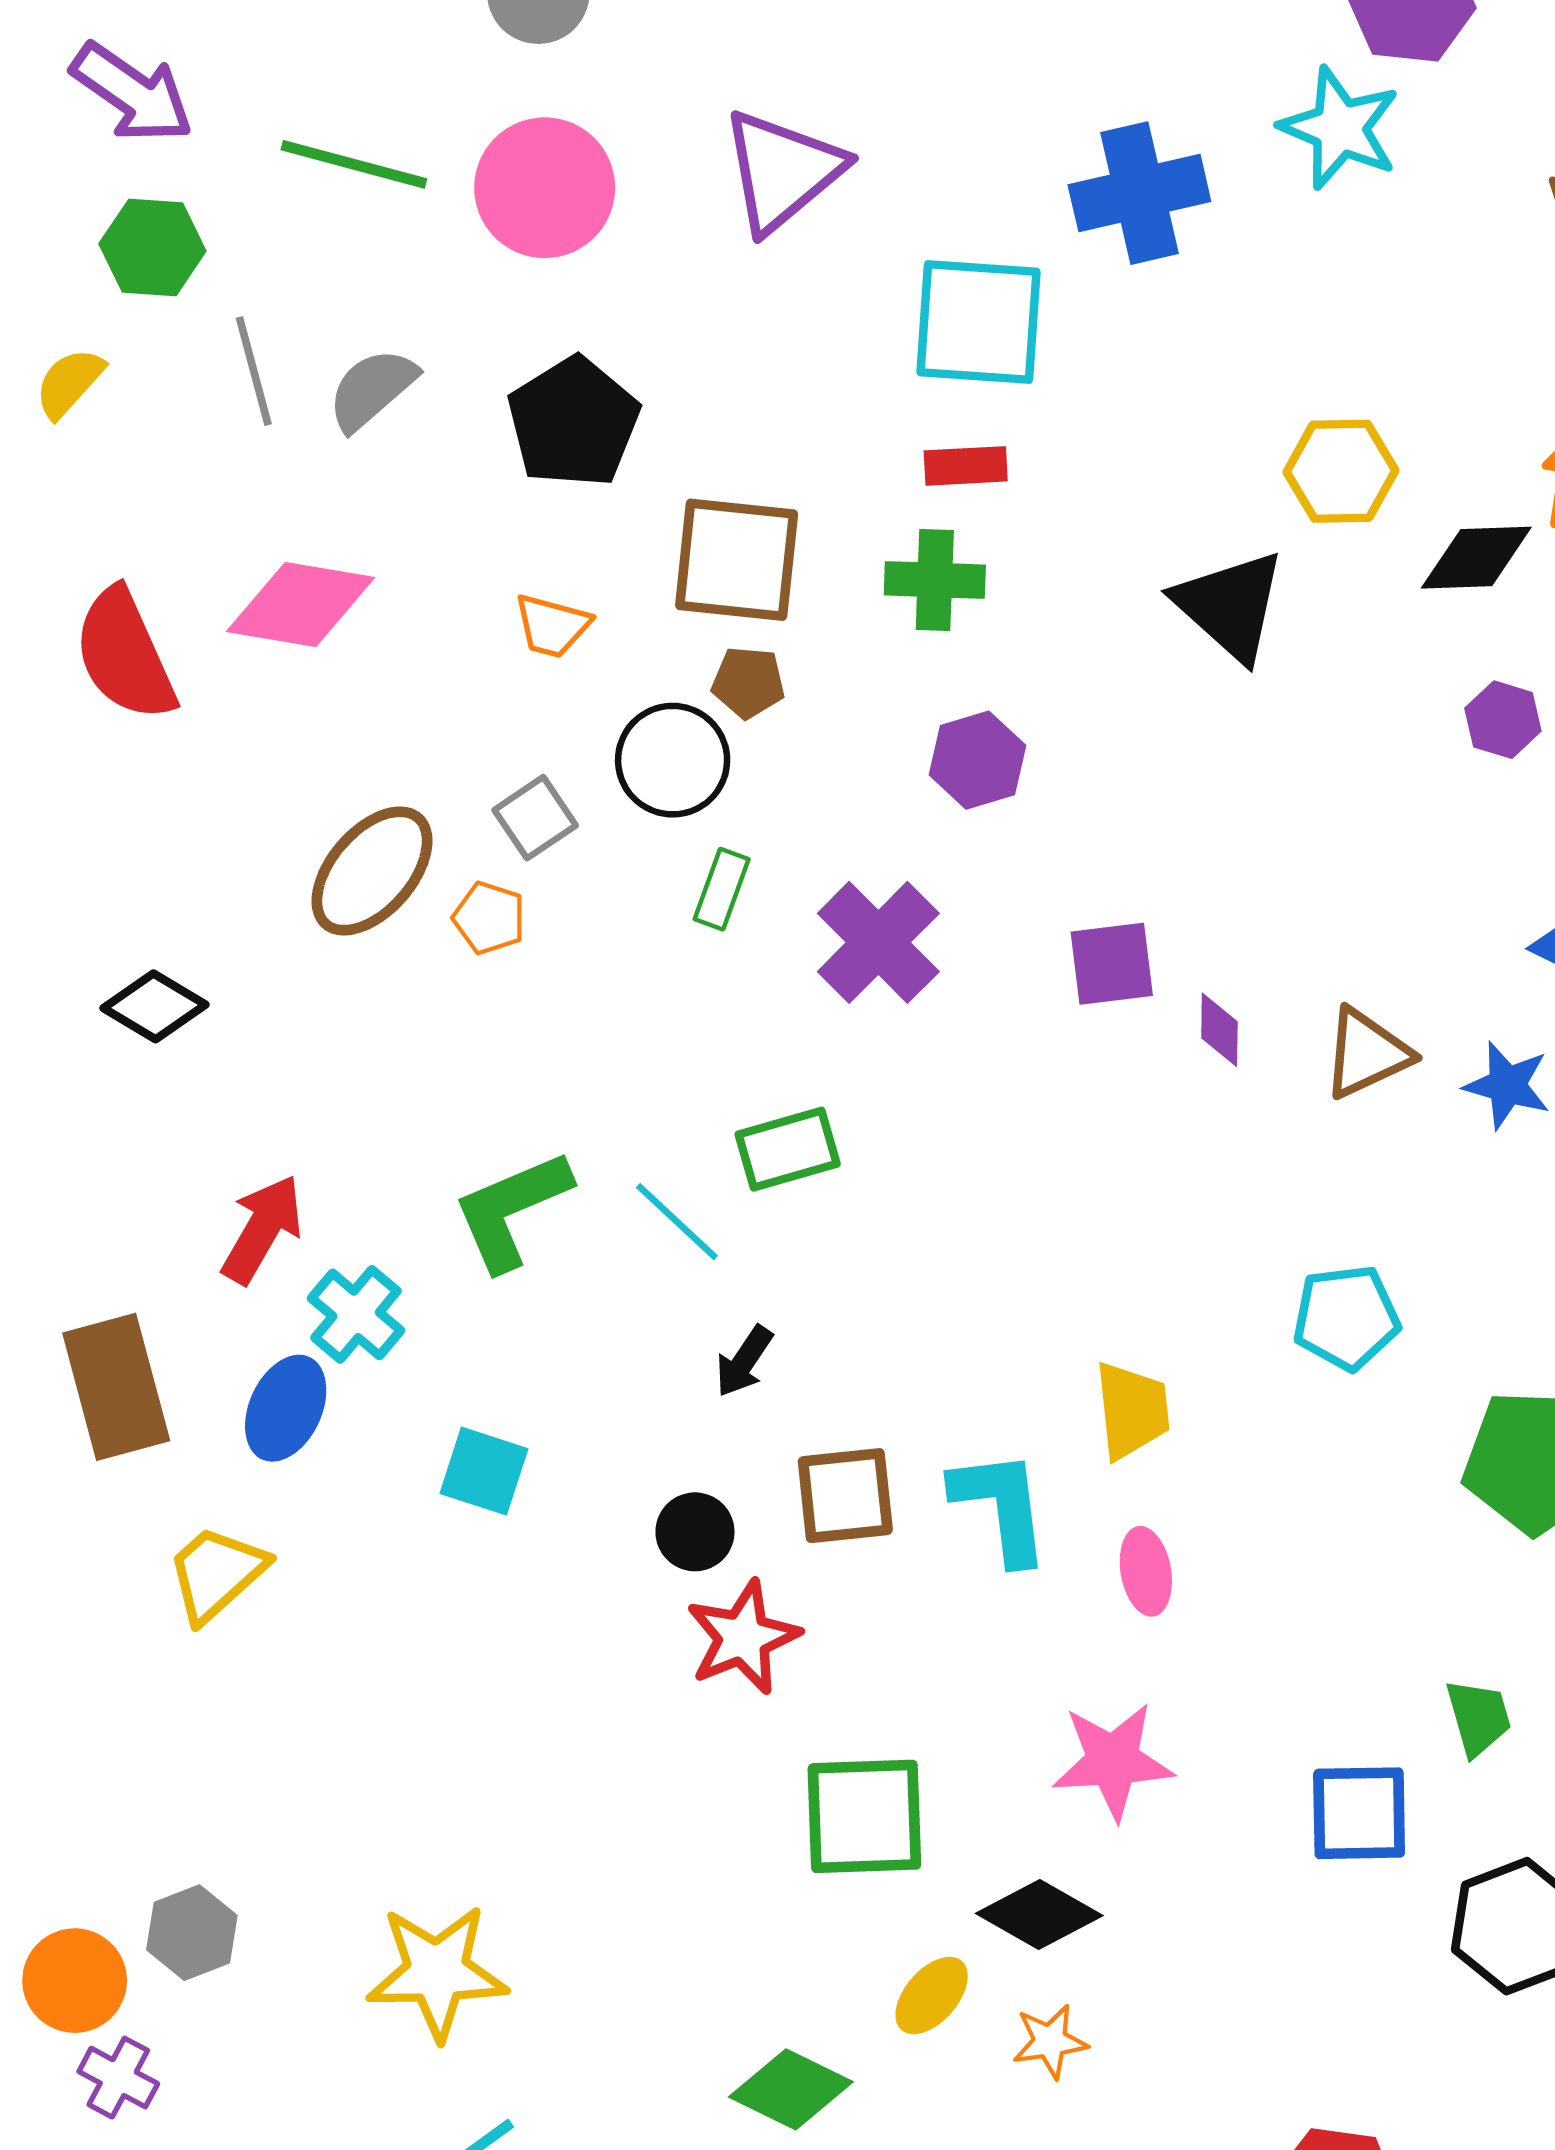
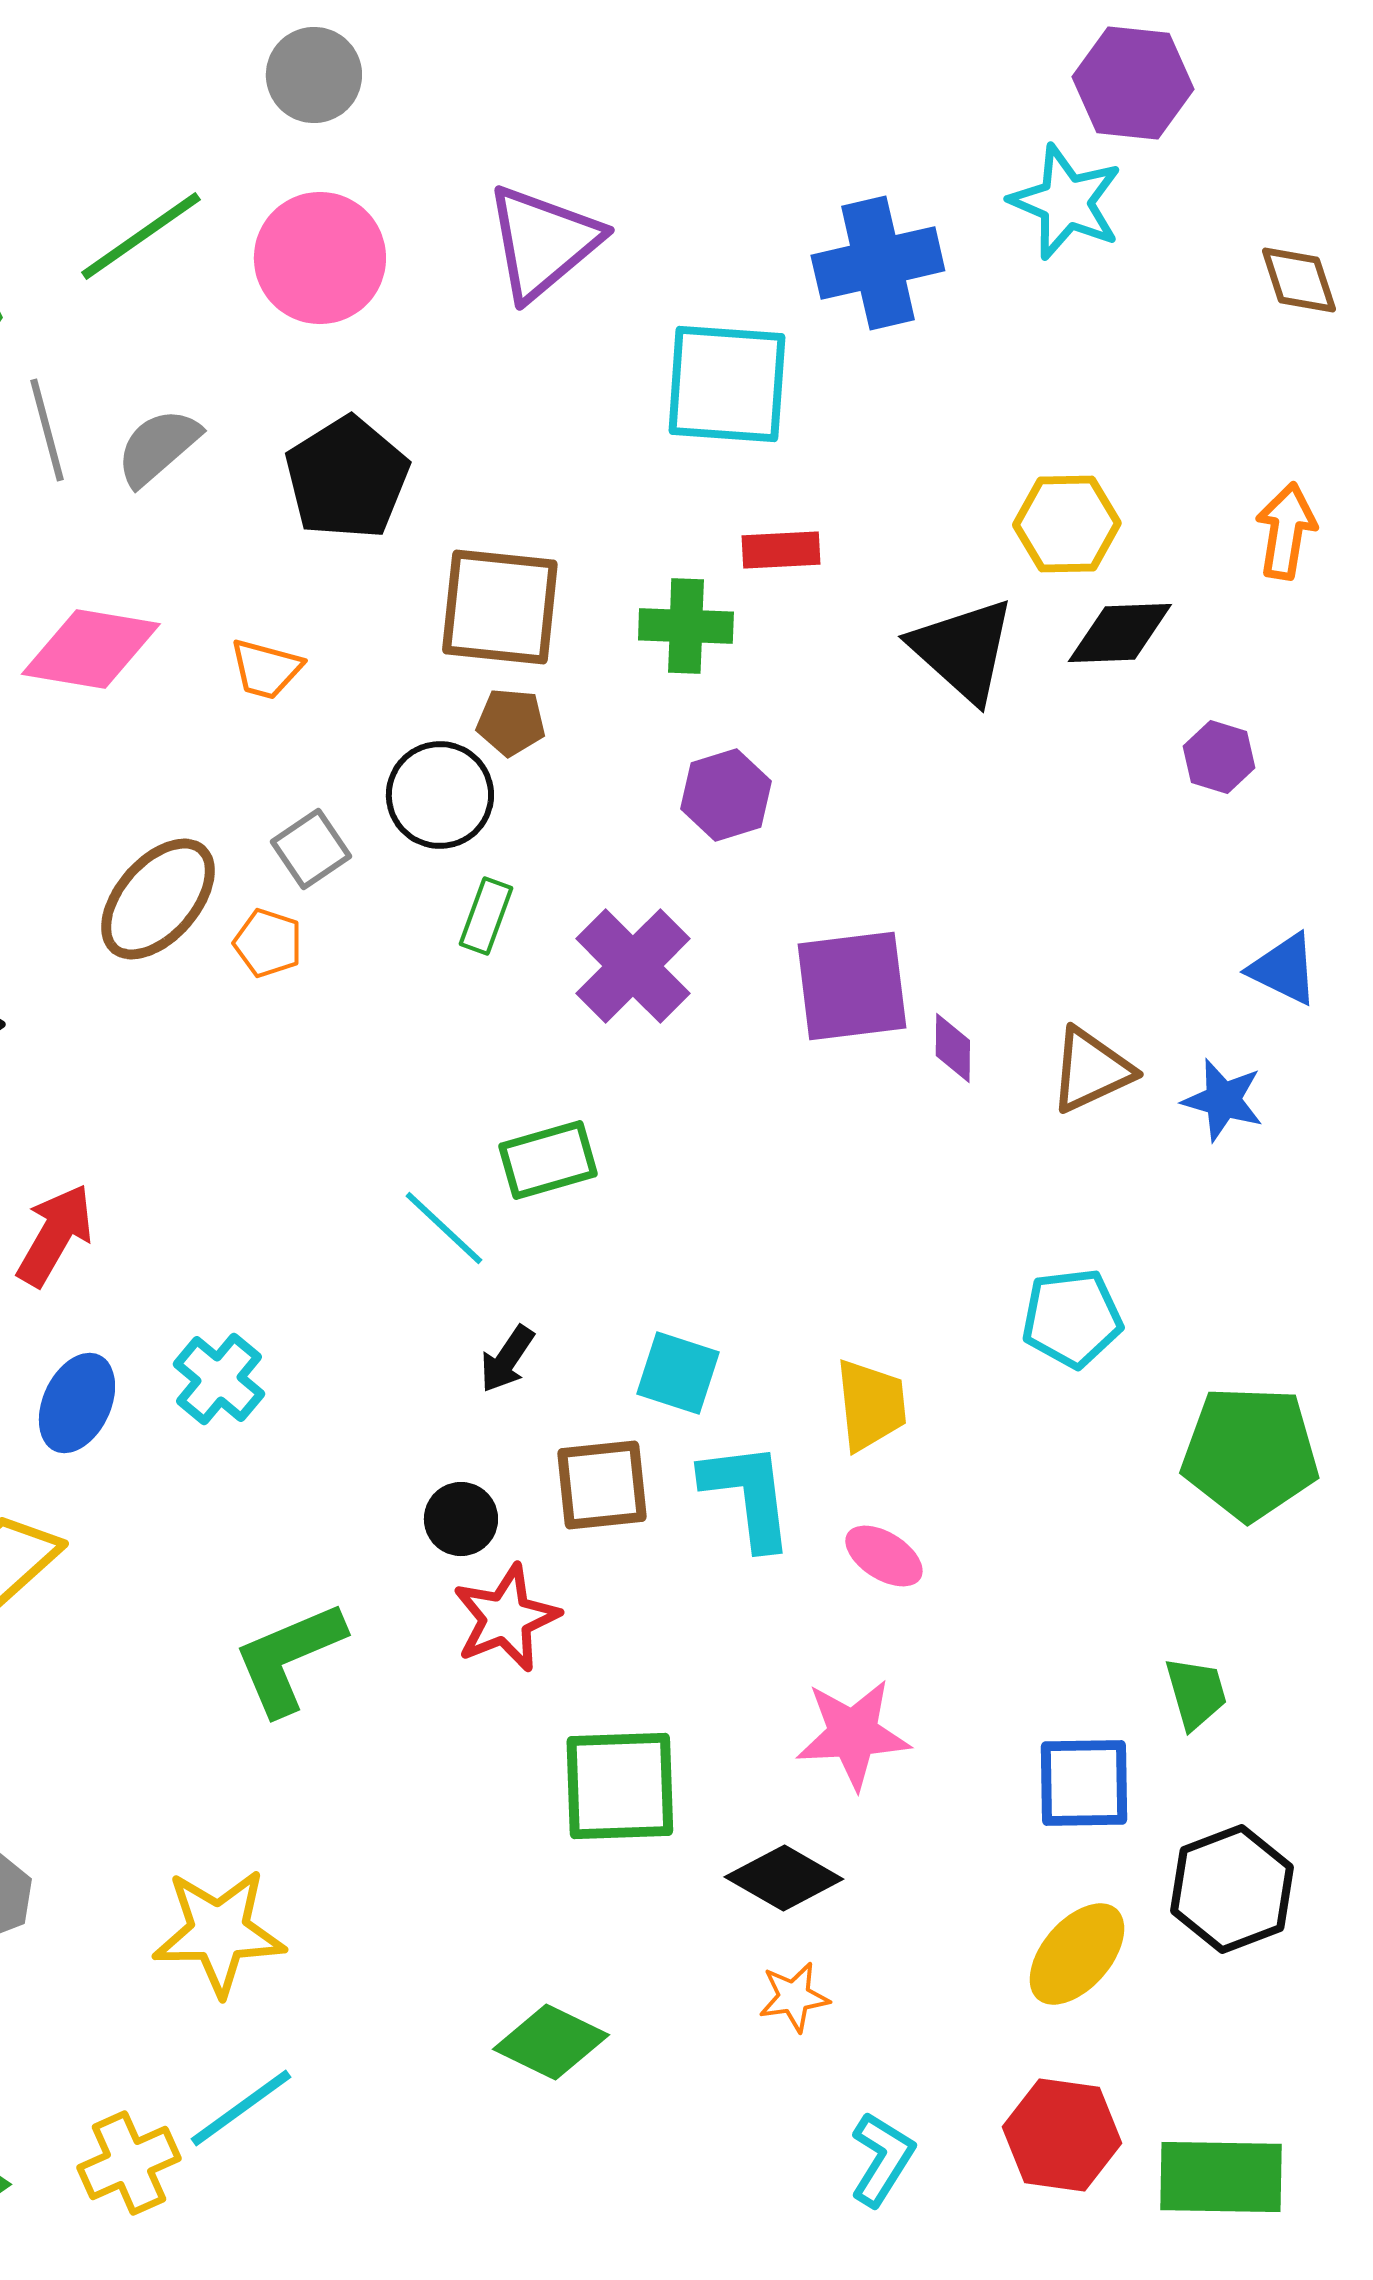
green line: (354, 164) -> (141, 236), turned -50
red rectangle: (966, 466) -> (781, 550), moved
black diamond: (1476, 558) -> (1120, 633), moved
orange trapezoid: (552, 626) -> (266, 669), moved
purple square: (1112, 964) -> (852, 986), size x1.4
green L-shape: (512, 1210) -> (289, 1658), moved
cyan cross: (356, 1314) -> (219, 1379), moved
cyan square: (484, 1471) -> (678, 1373), moved
pink ellipse: (1146, 1571) -> (884, 1556), turned -48
yellow ellipse: (932, 1996) -> (1077, 1954), moved, size x1.4

